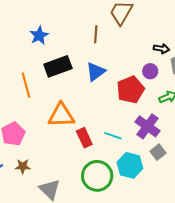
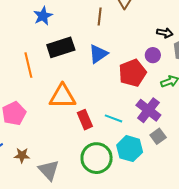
brown star: (23, 166) -> (22, 155), moved

